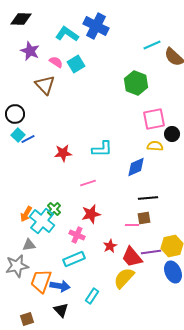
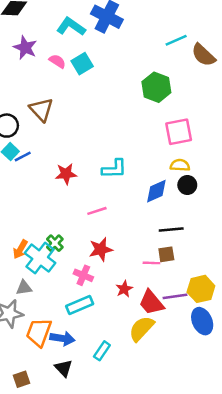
brown triangle: (45, 85) -> (41, 110), moved
black circle: (172, 134) -> (187, 185), moved

